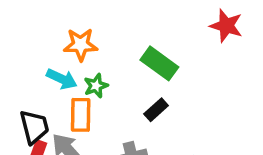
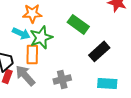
green star: (96, 86) -> (41, 37), size x1.6
black rectangle: (156, 110) -> (99, 51), moved, size x1.5

